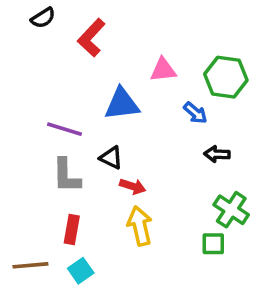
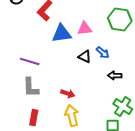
green hexagon: (226, 77) -> (120, 20), moved
blue triangle: (122, 104) -> (62, 34), moved
black triangle: (111, 158) -> (85, 57), moved

